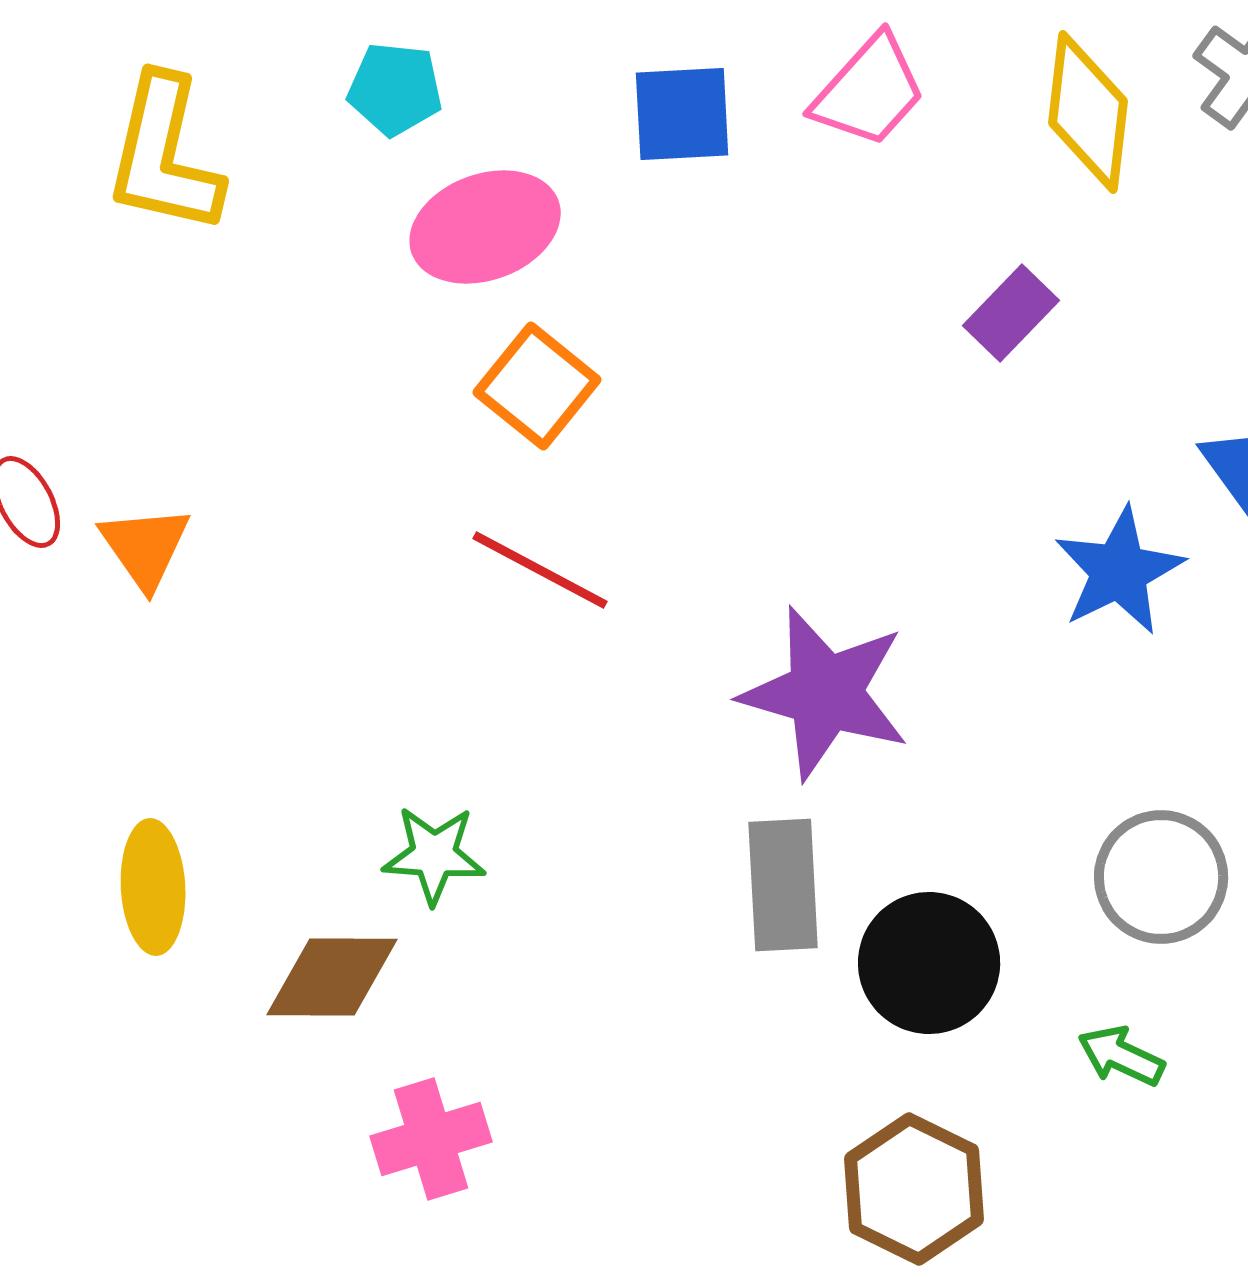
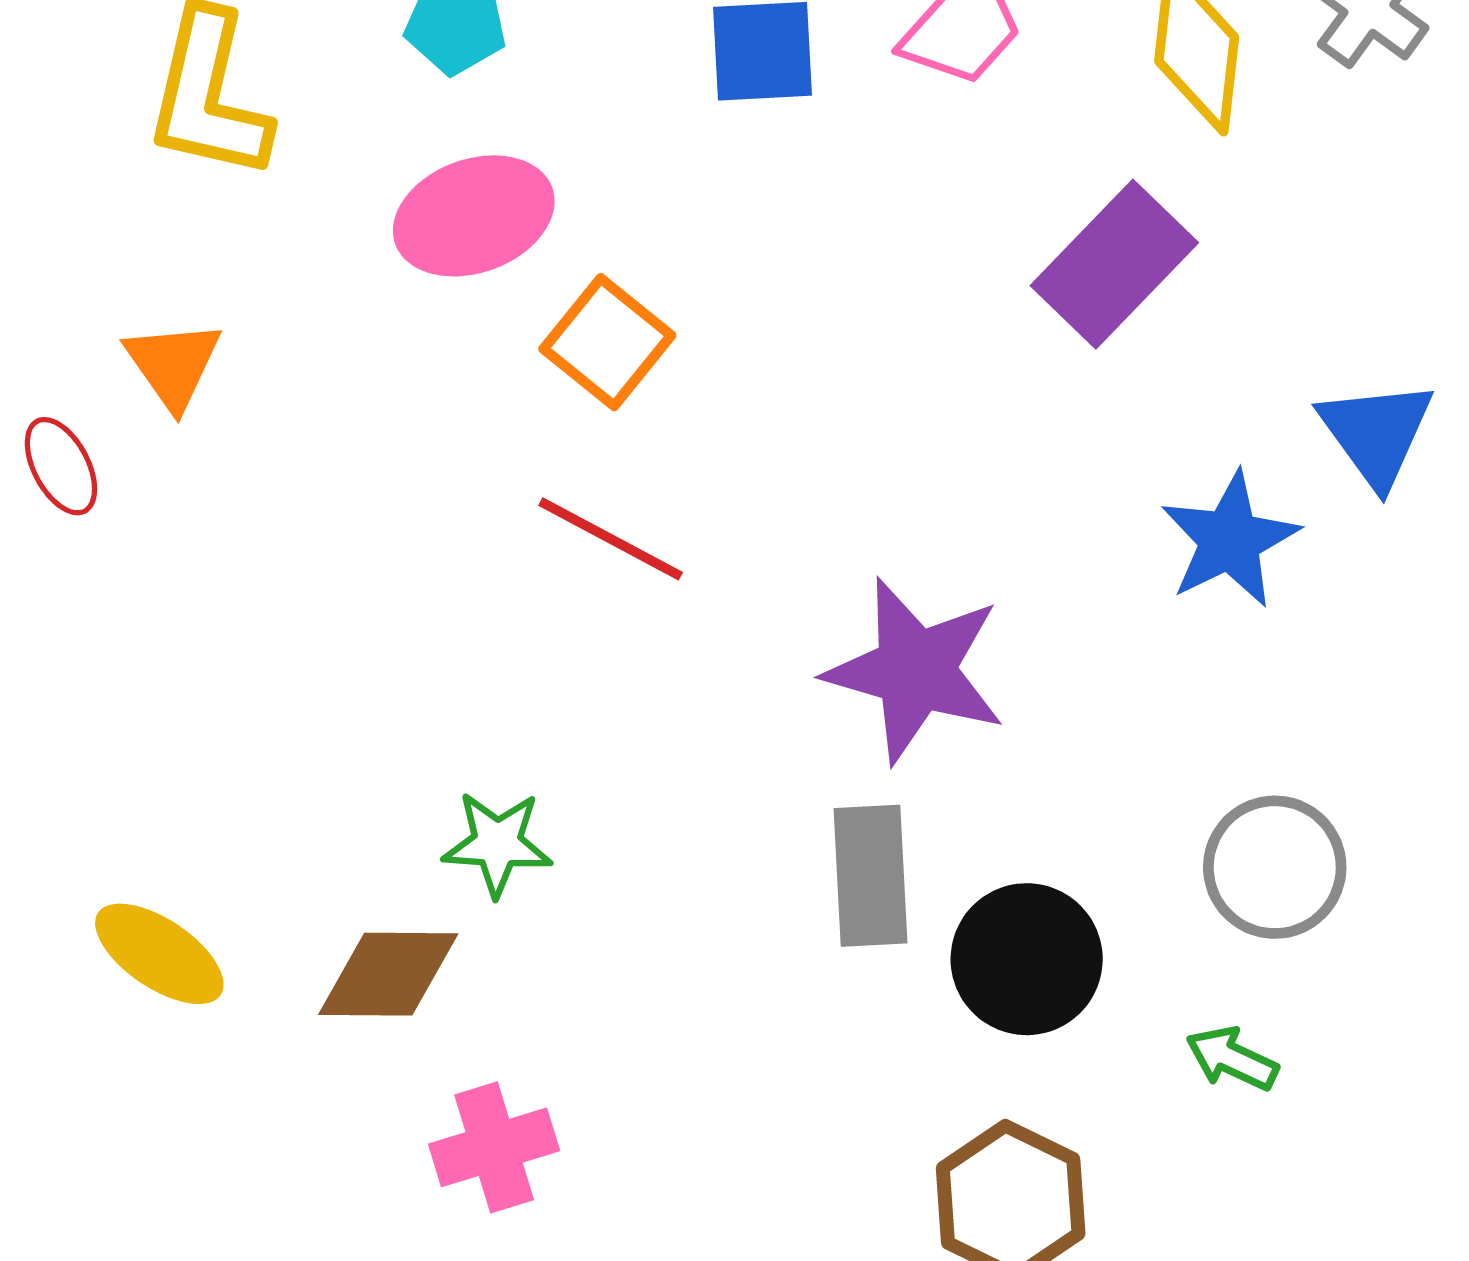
pink ellipse: (485, 227) -> (474, 216), moved
purple rectangle: (1011, 313) -> (1114, 264), size x1.6
orange triangle: (145, 547) -> (173, 365), moved
yellow ellipse: (153, 887) -> (159, 954), moved, turned -53

